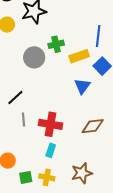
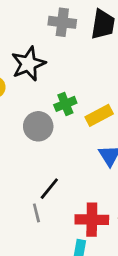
black line: (15, 97) -> (49, 189), moved
red cross: (51, 124) -> (92, 220), moved

